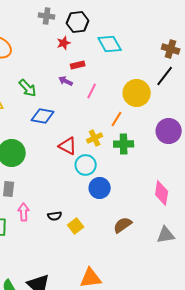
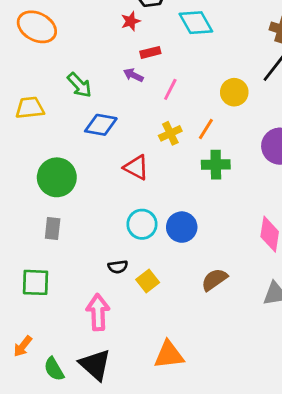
yellow circle: (137, 93) -> (234, 92), size x0.7
yellow cross: (95, 138) -> (170, 133), moved
cyan circle: (86, 165) -> (142, 224), moved
pink arrow: (24, 212) -> (98, 312), moved, size x1.4

